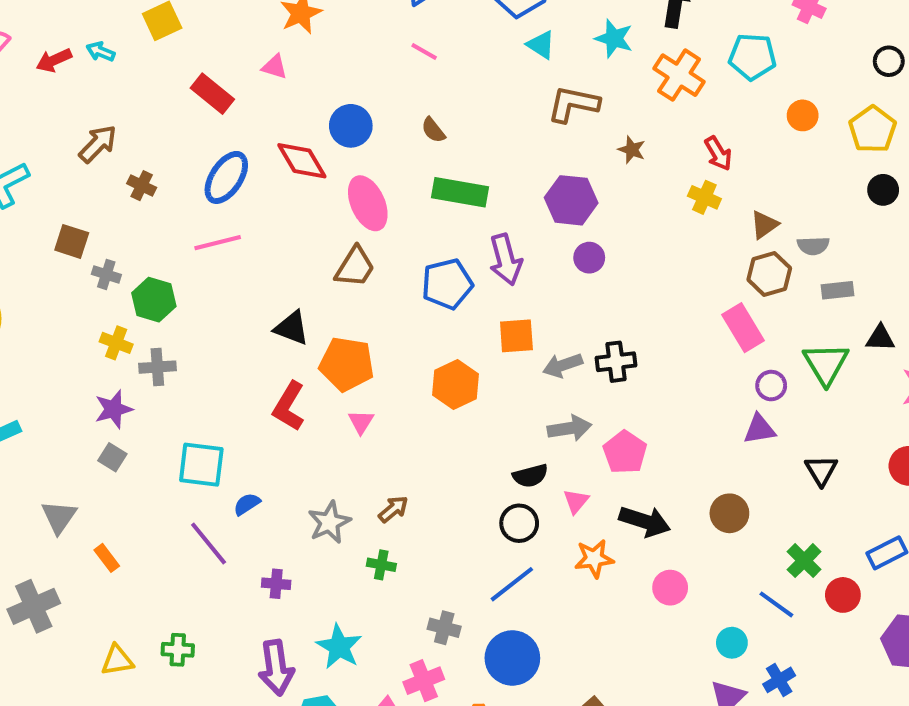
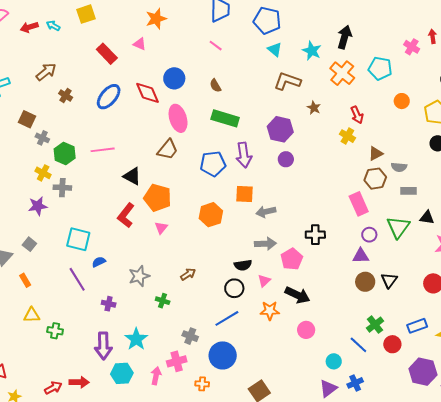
pink line: (218, 243) -> (103, 150), moved
black cross: (616, 362) -> (315, 235), moved
gray square: (112, 457) -> (29, 244), moved
brown arrow: (393, 509) -> (188, 274), moved
brown circle: (729, 513) -> (365, 282), moved
yellow triangle: (117, 660) -> (32, 315), moved

